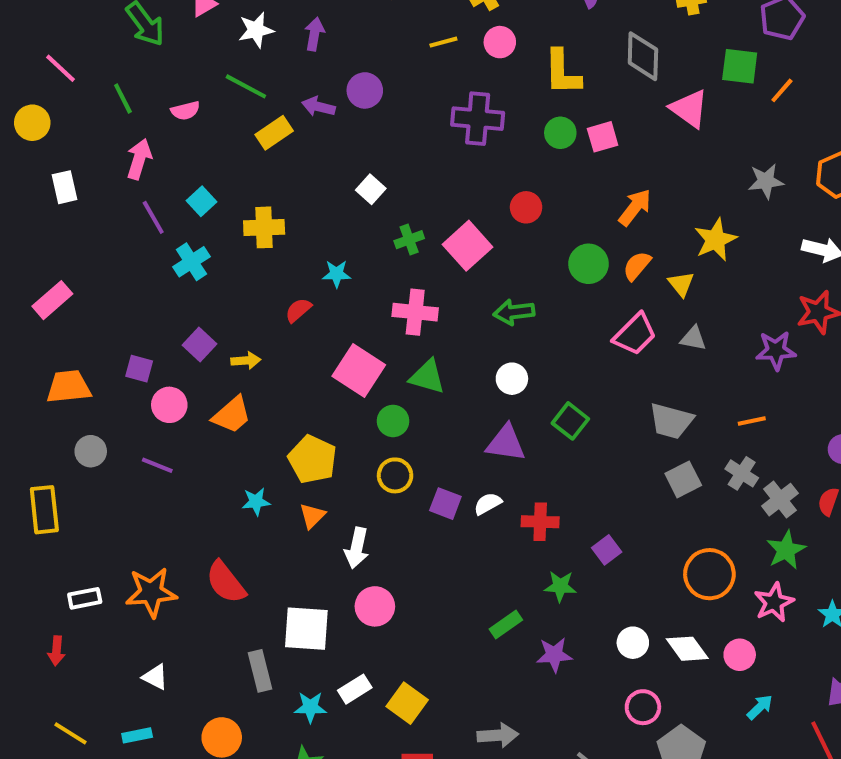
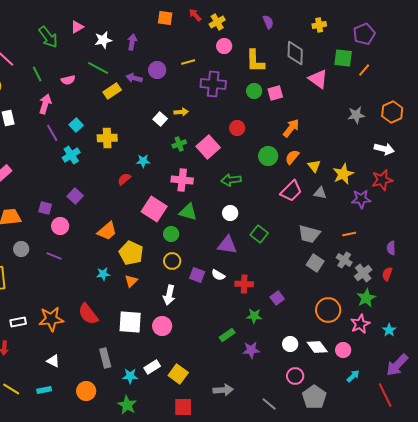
yellow line: (443, 42) -> (188, 62), moved
yellow star: (715, 240) -> (343, 174), moved
yellow arrow: (246, 361) -> (181, 112), moved
orange trapezoid: (232, 415) -> (107, 231), moved
gray square: (683, 479) -> (315, 263), turned -30
white semicircle: (488, 504) -> (218, 275), turned -120
white arrow: (357, 548) -> (169, 295), moved
white square: (306, 629) -> (130, 322), moved

